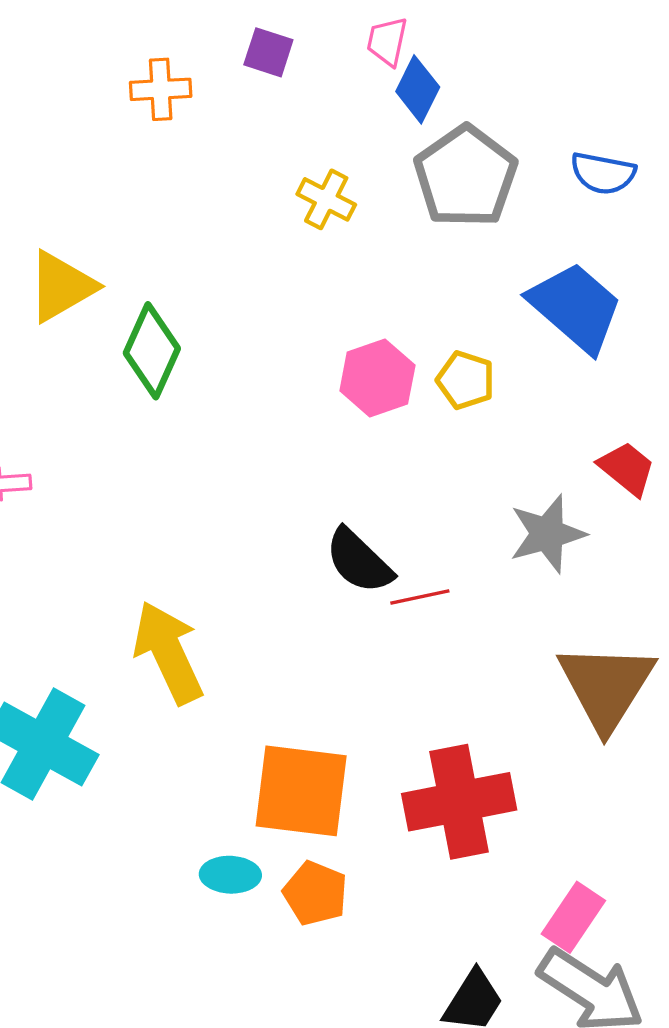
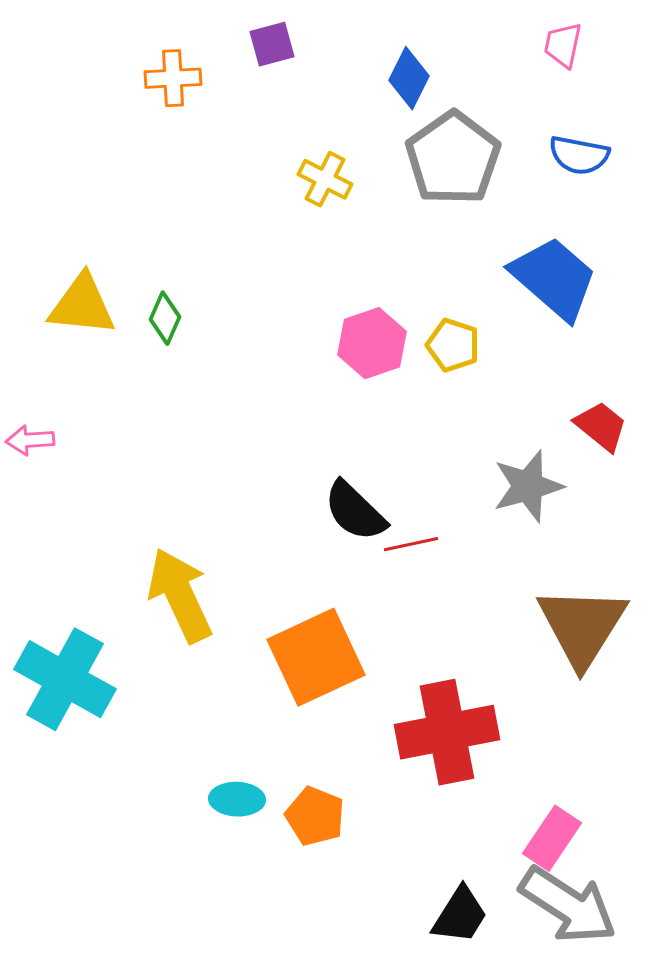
pink trapezoid: (387, 41) -> (563, 45), moved
purple square: (268, 52) -> (272, 44), turned -33
yellow triangle: (61, 286) -> (82, 305), moved, turned 36
green diamond: (152, 351) -> (165, 318), size x0.6
orange square: (301, 791) -> (316, 657), moved, turned -32

